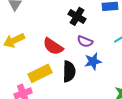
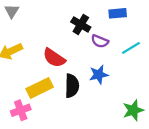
purple semicircle: (85, 41) -> (100, 41), moved

